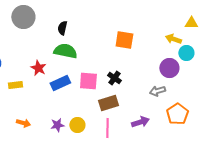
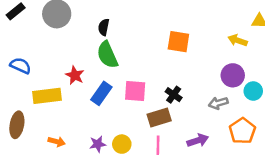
green semicircle: (65, 51) -> (107, 55), turned -125
cyan circle: (186, 53) -> (253, 91), moved
black cross: (114, 78) -> (174, 95), moved
blue rectangle: (60, 83) -> (101, 93), turned -30
yellow rectangle: (15, 85) -> (47, 96), size x1.6

